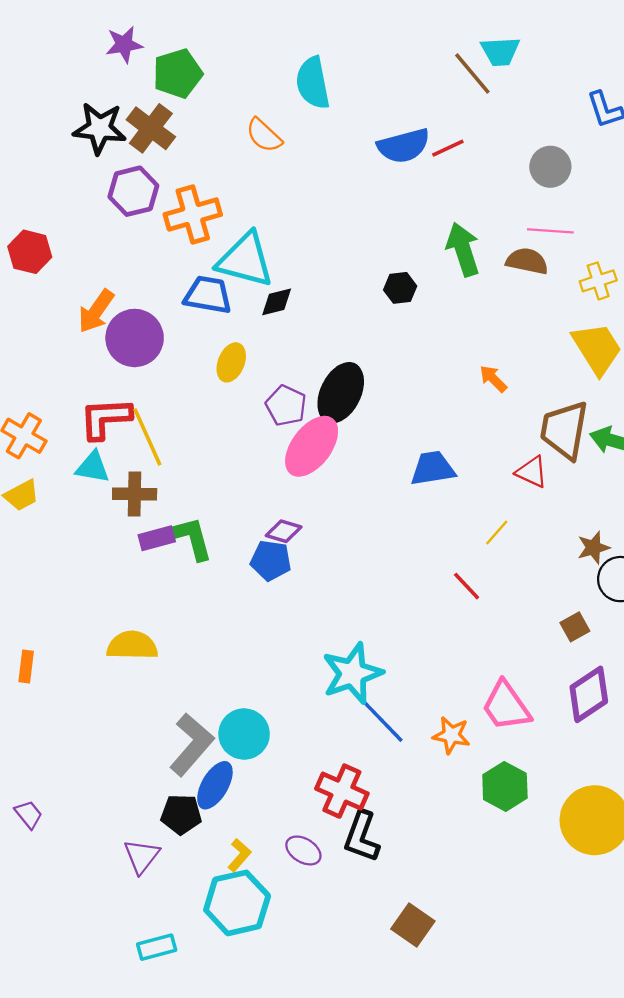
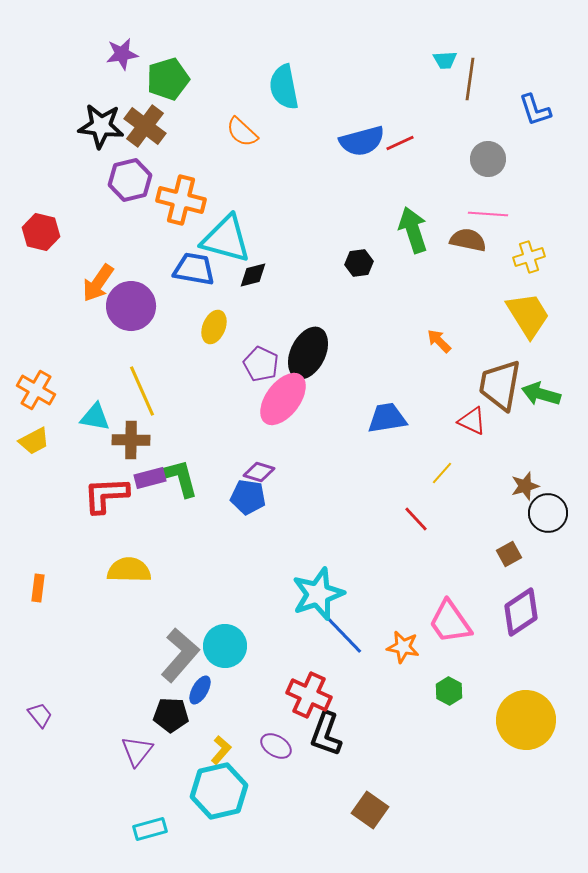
cyan trapezoid: (500, 51) -> (445, 60), size x0.7
brown line: (472, 74) -> (470, 79), moved, turned 48
orange cross: (193, 214) -> (181, 200), turned 30
red L-shape: (105, 418) -> (106, 495), moved
blue ellipse: (215, 785) -> (200, 690), size x0.7
green hexagon: (505, 786) -> (449, 691), size x0.7

